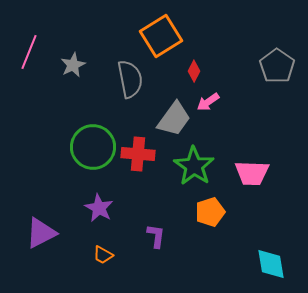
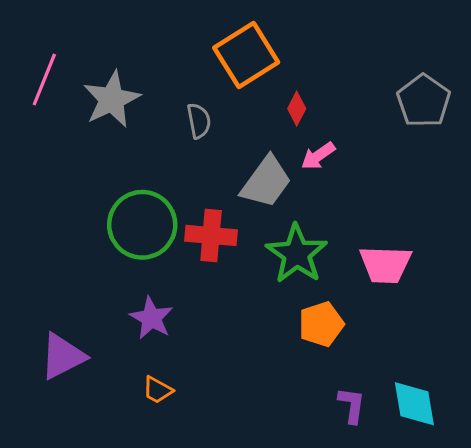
gray star: (73, 65) -> (112, 99), size x1.5
gray semicircle: (130, 79) -> (199, 121), size x0.6
purple L-shape: (156, 236) -> (352, 405), moved

